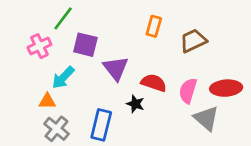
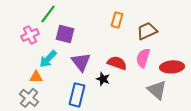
purple triangle: (116, 68) -> (81, 62), moved
pink semicircle: (188, 91) -> (143, 58), moved
gray cross: (56, 129) -> (29, 98), moved

